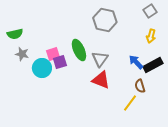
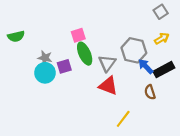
gray hexagon: (105, 20) -> (134, 50), moved
yellow arrow: (151, 36) -> (162, 39), turned -136
gray star: (22, 54) -> (45, 58), moved
pink square: (53, 54) -> (78, 35), moved
yellow line: (130, 103) -> (123, 119), moved

